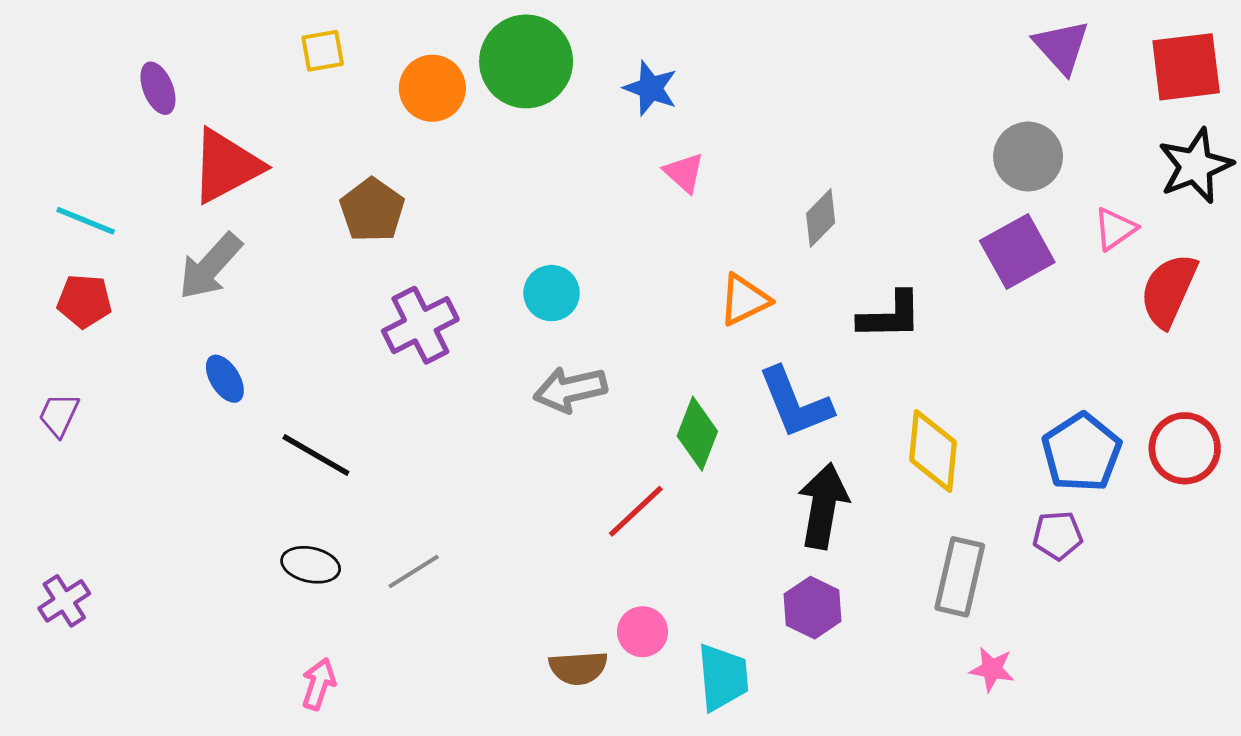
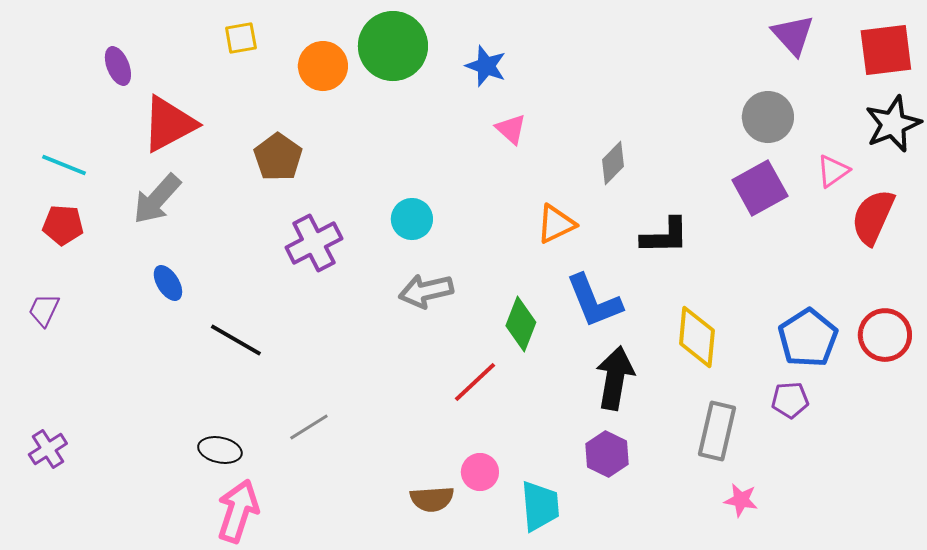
black ellipse: (311, 565) -> (220, 450), moved
pink arrow: (319, 684) -> (238, 511), size x1.6

